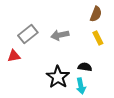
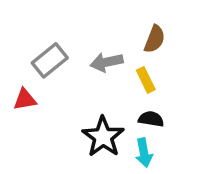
brown semicircle: (96, 14) -> (155, 39), moved
yellow rectangle: (98, 38) -> (146, 80), moved

